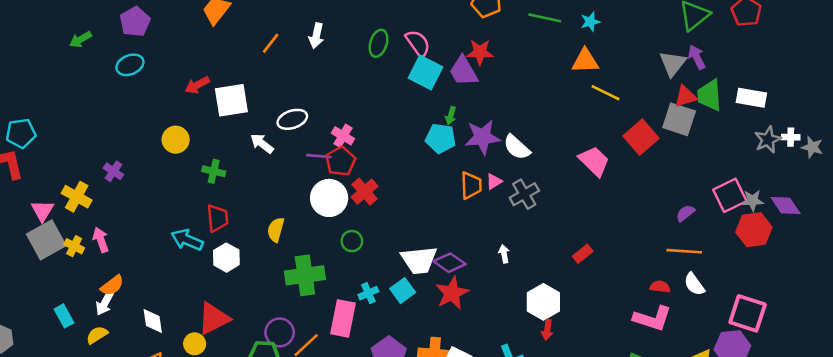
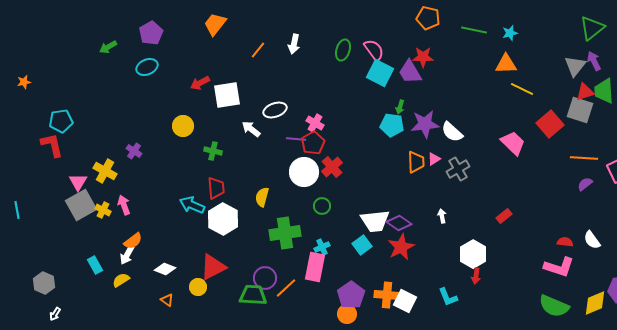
orange line: (684, 251) -> (584, 158), moved
white hexagon: (226, 258) -> (223, 219), size x1.4
cyan cross: (368, 293) -> (322, 247), moved
white diamond: (153, 321) -> (165, 269), turned -60

